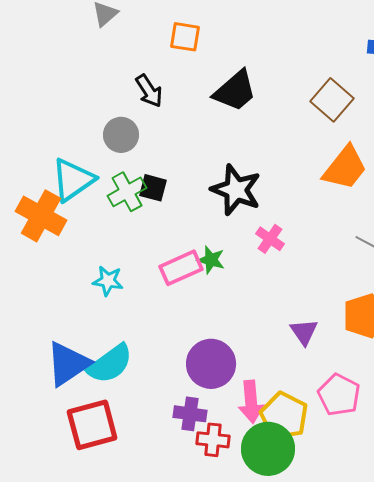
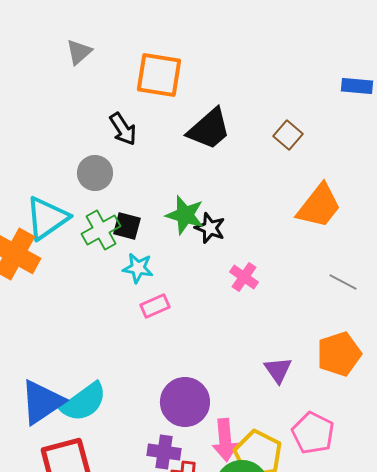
orange square: (185, 37) -> (159, 75), size x1.5
brown square: (332, 100) -> (288, 135), moved, size x0.7
black star: (236, 190) -> (210, 228), size x0.6
green star: (211, 260) -> (185, 215), moved, size x1.4
pink rectangle: (181, 268) -> (155, 306), size x0.7
cyan star: (108, 281) -> (138, 268), moved

